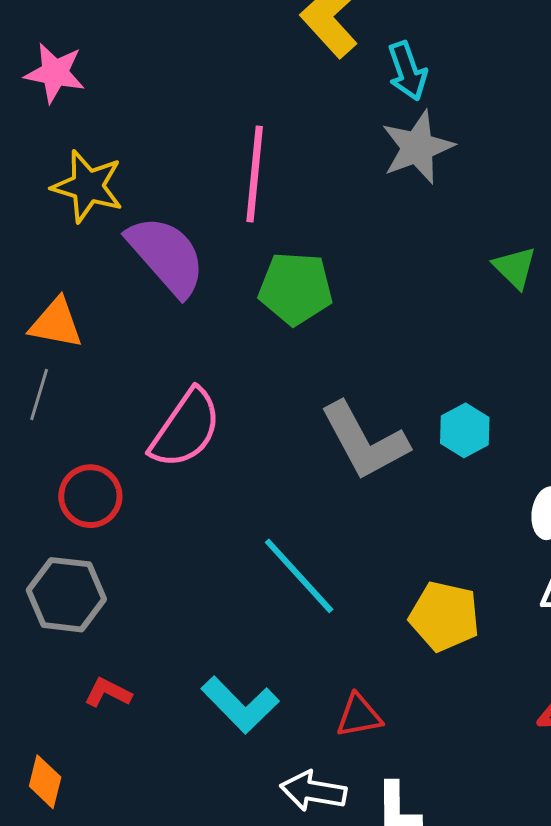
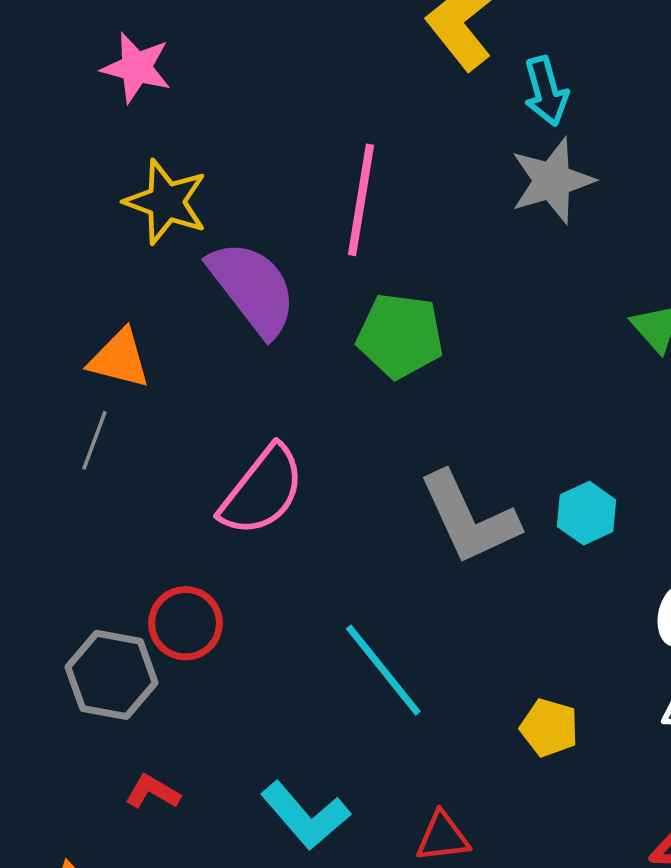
red circle: (90, 496) -> (186, 623), moved
yellow pentagon: (444, 616) -> (549, 728), size x0.7

